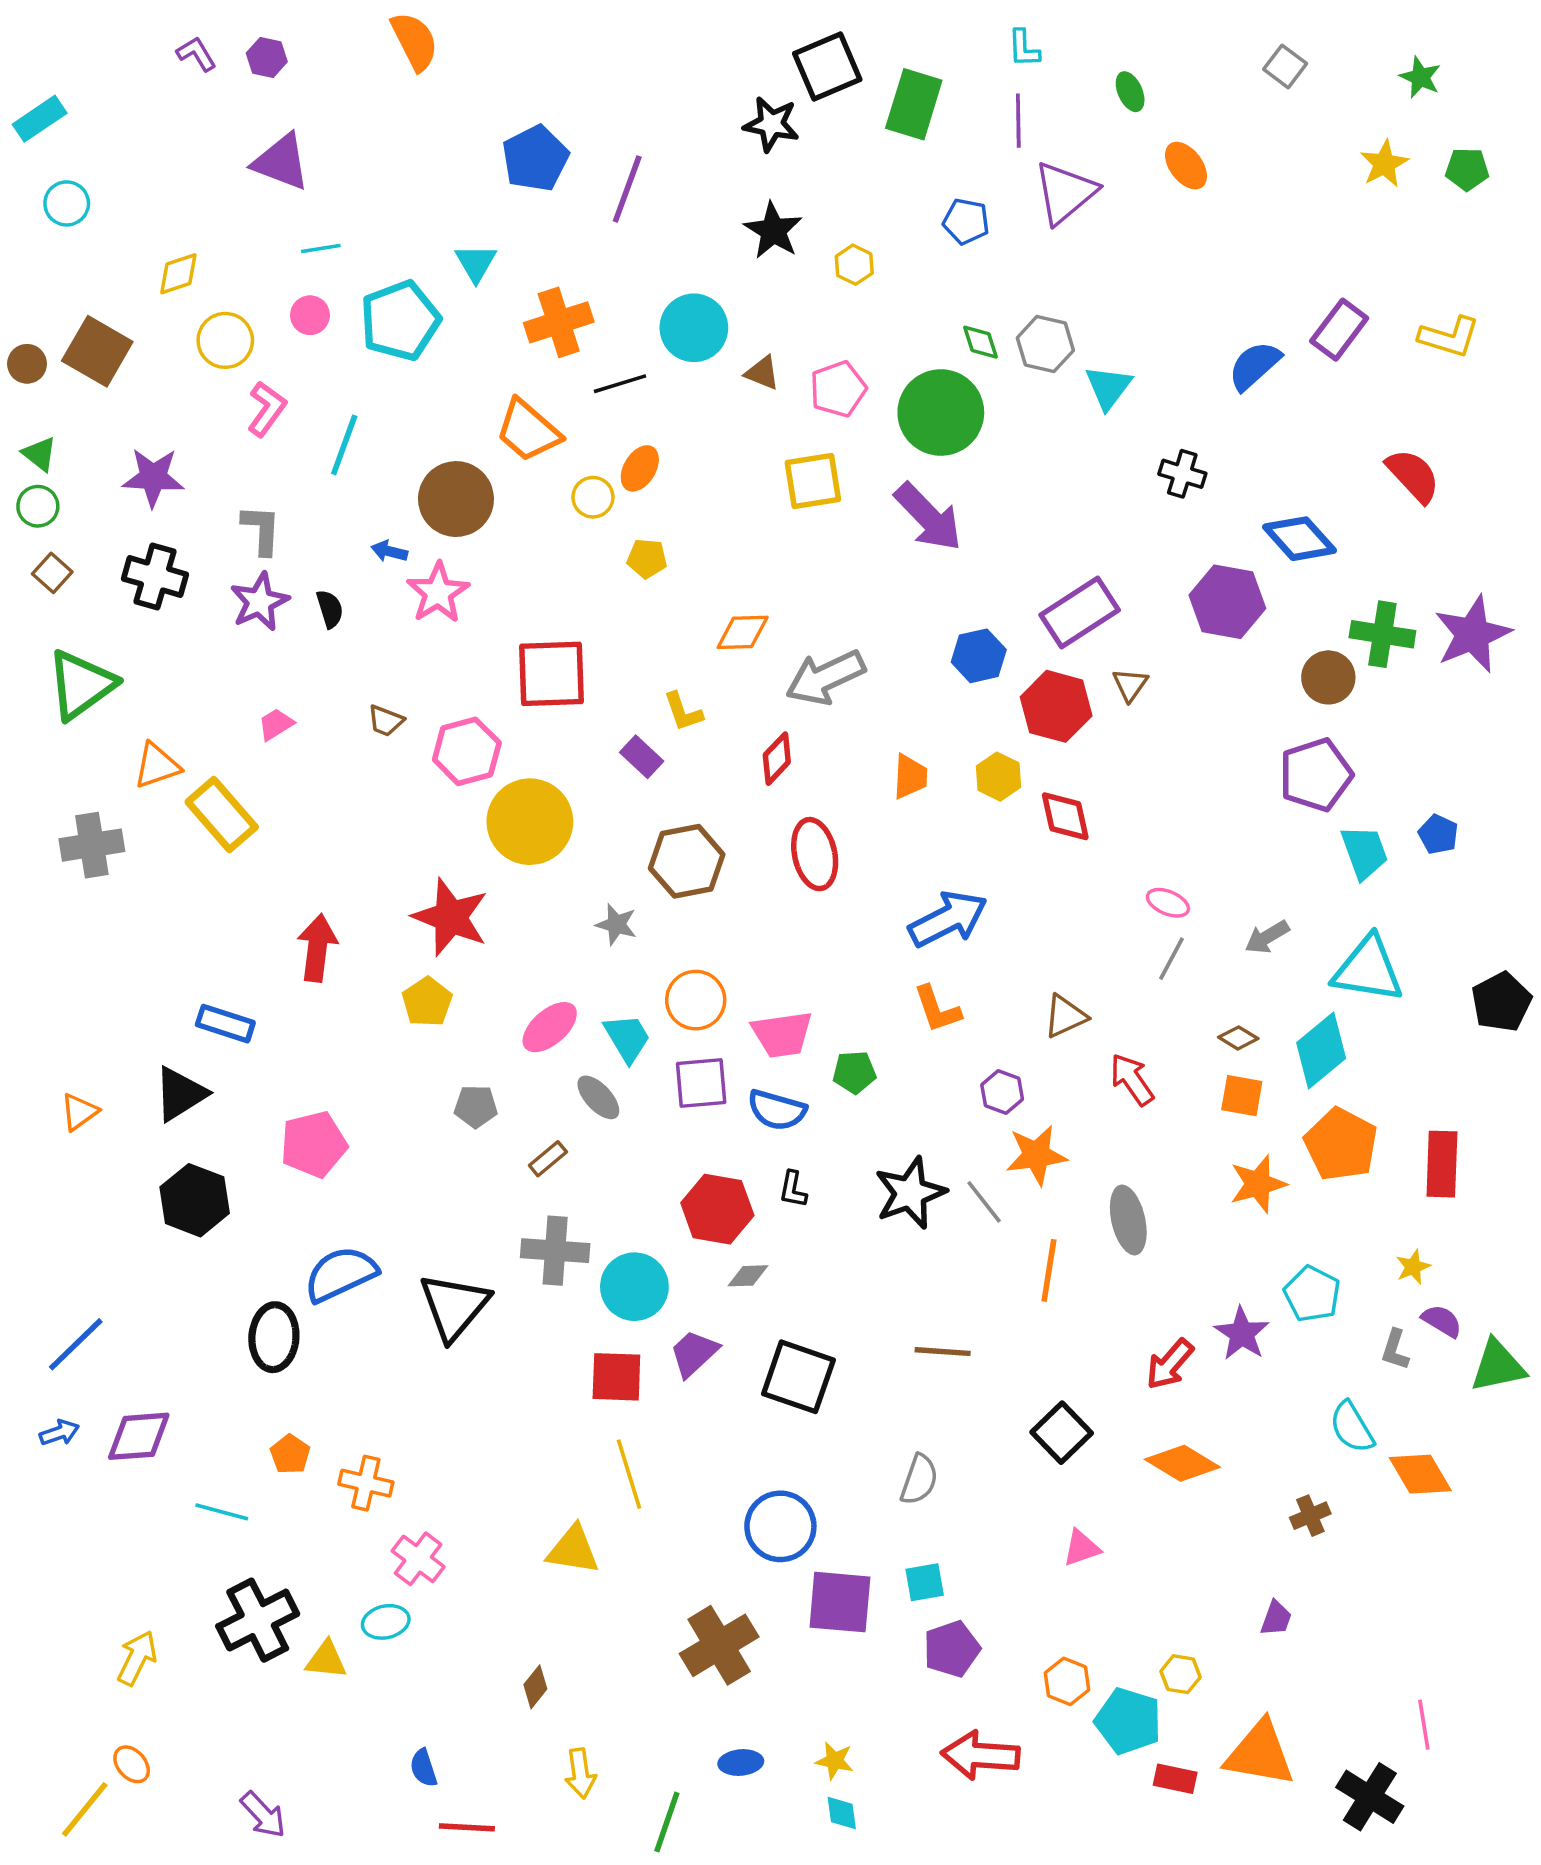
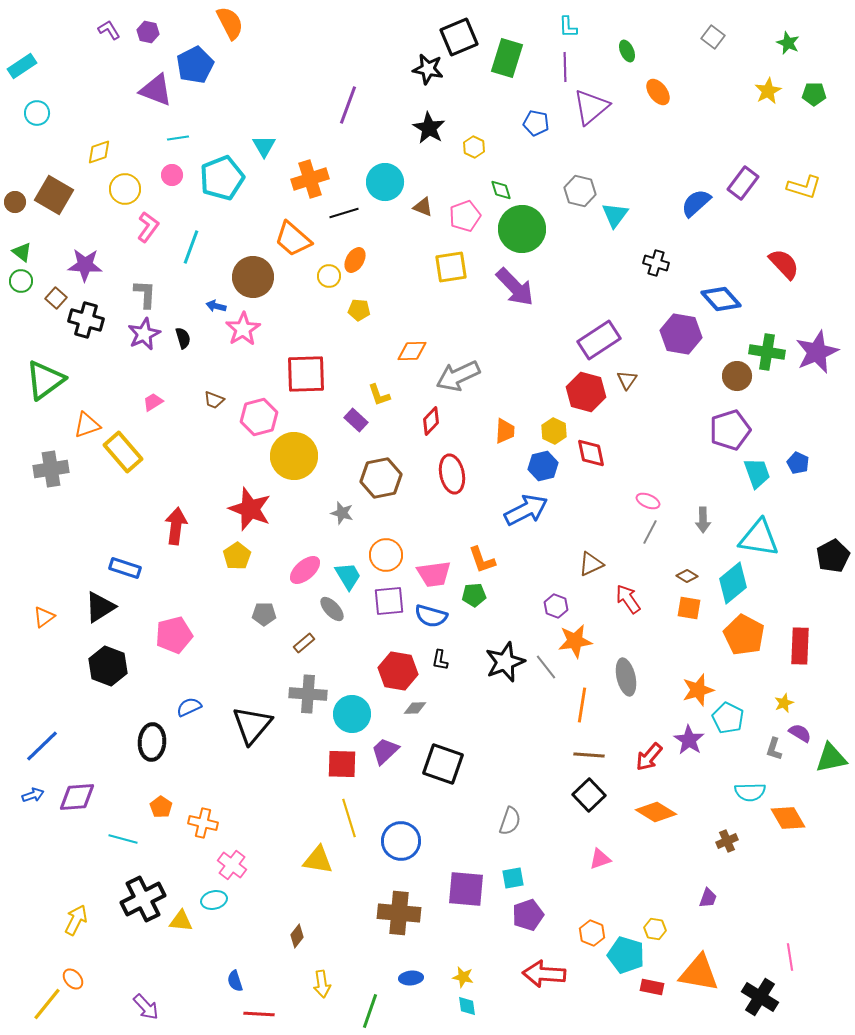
blue pentagon: (535, 158) -> (195, 65), moved
green diamond: (980, 342) -> (501, 190), moved
brown square: (52, 573) -> (56, 298), moved
blue hexagon: (979, 656) -> (543, 466), moved
gray arrow: (1267, 937) -> (703, 520), turned -60
orange L-shape: (937, 1009) -> (482, 560), moved
orange star: (1258, 1184) -> (698, 690), moved
blue semicircle: (341, 1274) -> (189, 707), size x0.6
brown line: (943, 1352) -> (589, 755), moved
cyan semicircle: (1352, 1427) -> (750, 792), turned -60
blue circle: (780, 1526) -> (401, 841), moved
brown cross: (719, 1645) -> (399, 913), turned 36

